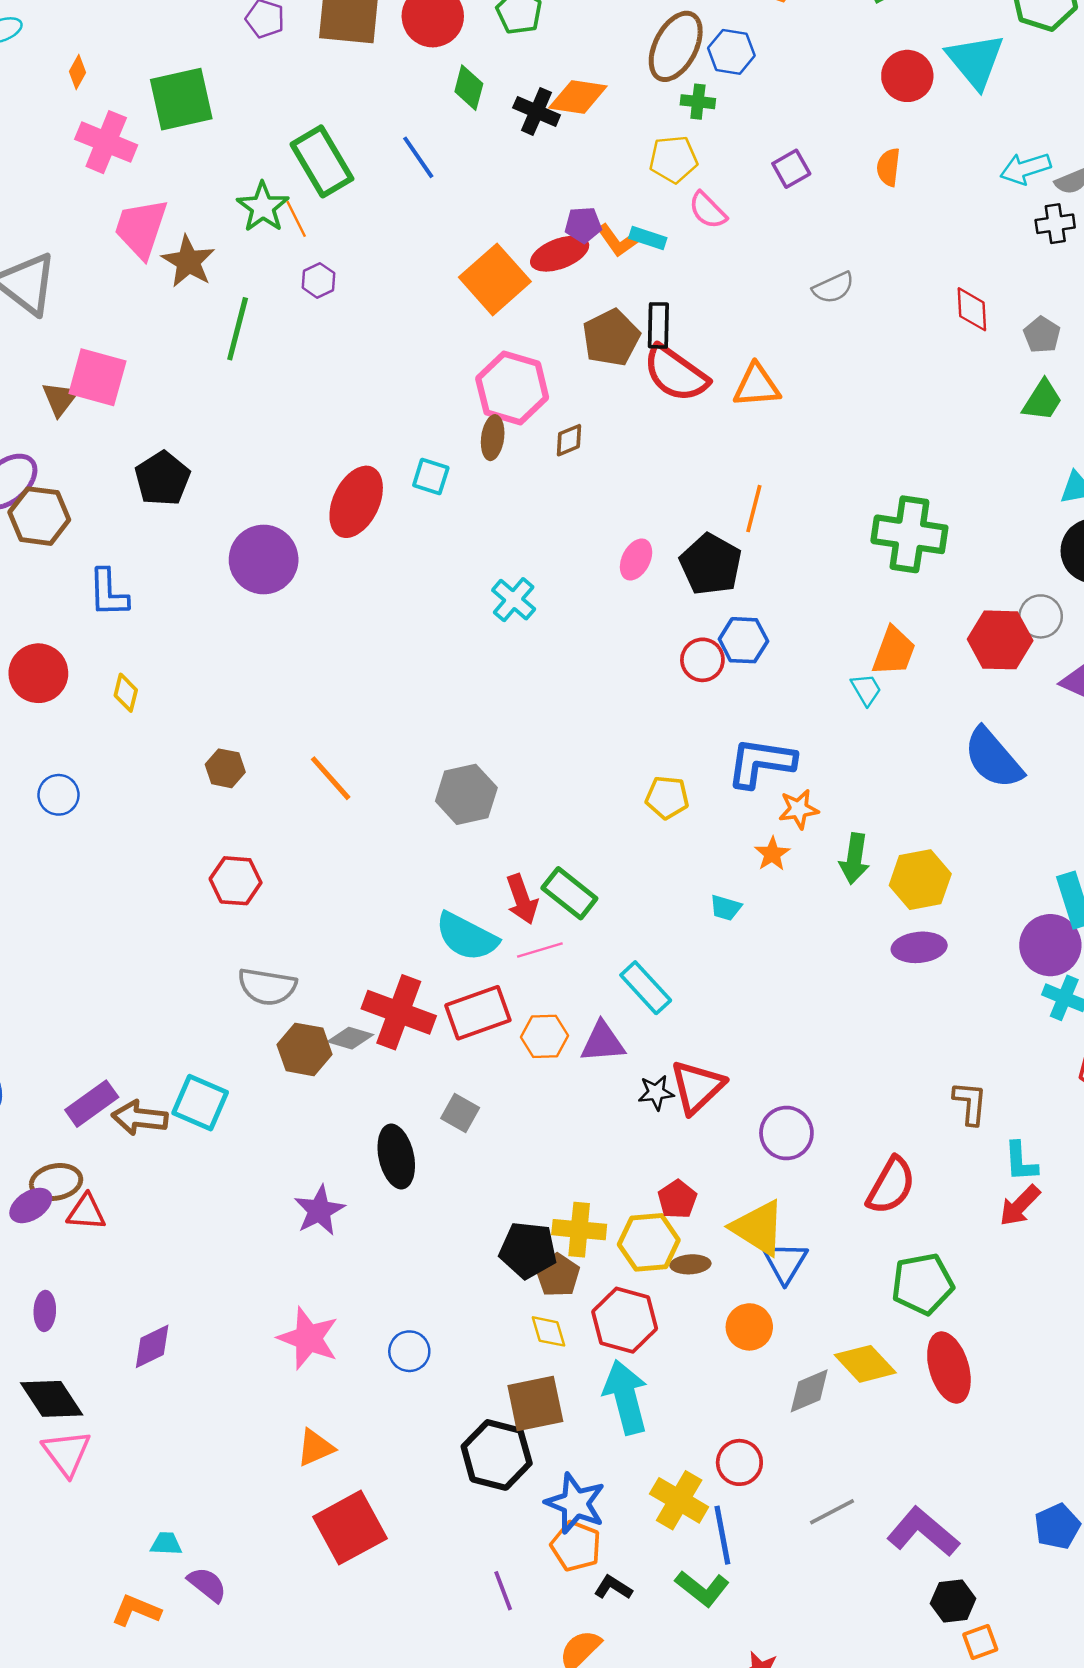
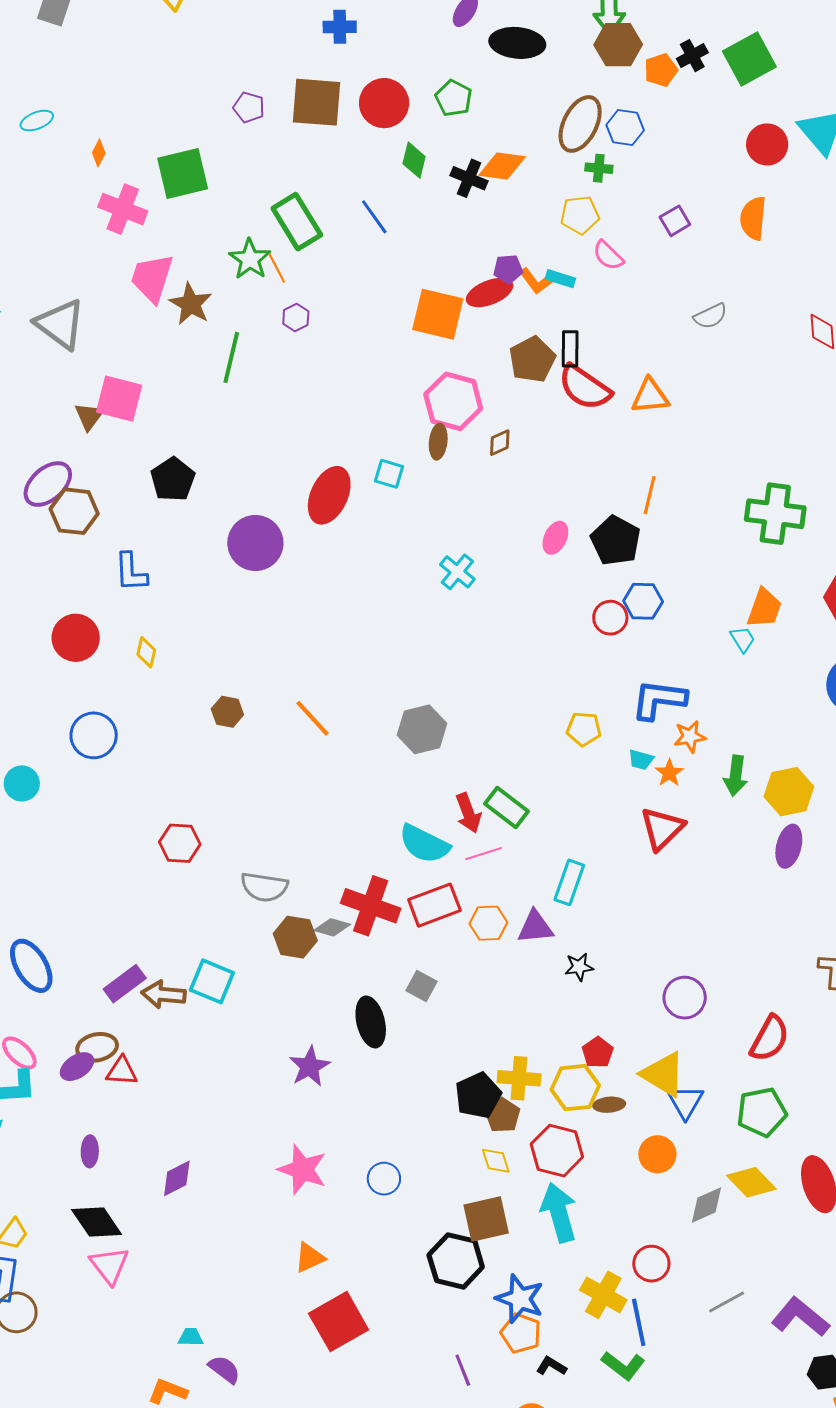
orange semicircle: (888, 167) -> (753, 218), size x1.4
orange square: (495, 279) -> (438, 314), turned -34
blue circle: (59, 795) -> (94, 735), size x1.4
red hexagon: (236, 881) -> (180, 843), moved
cyan trapezoid: (726, 908) -> (641, 760), moved
purple ellipse: (919, 947) -> (789, 846), turned -69
cyan rectangle: (646, 988) -> (569, 882), turned 63
red triangle: (697, 1087) -> (662, 828), moved
black pentagon: (528, 1250) -> (478, 1095), turned -30
green pentagon: (923, 1284) -> (762, 1112), moved

